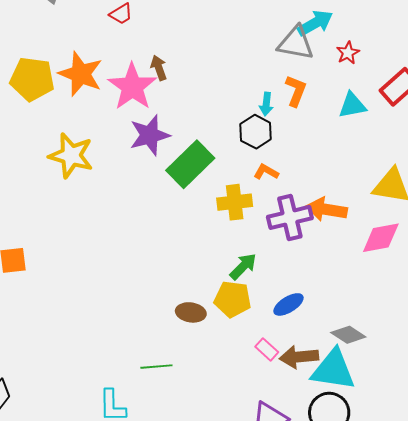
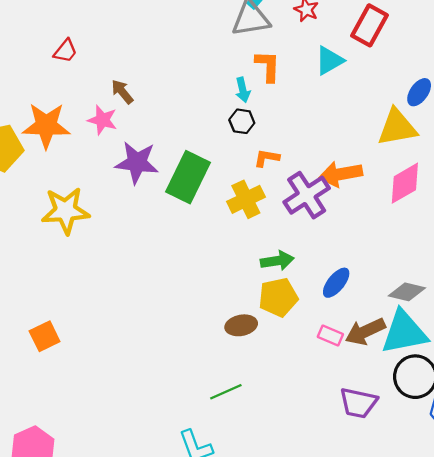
pink star: (132, 87) -> (102, 120), size x0.6
black hexagon: (256, 132) -> (242, 121), size x0.7
purple star: (150, 135) -> (137, 162), turned -30
green arrow: (243, 266) -> (277, 261), turned 56

